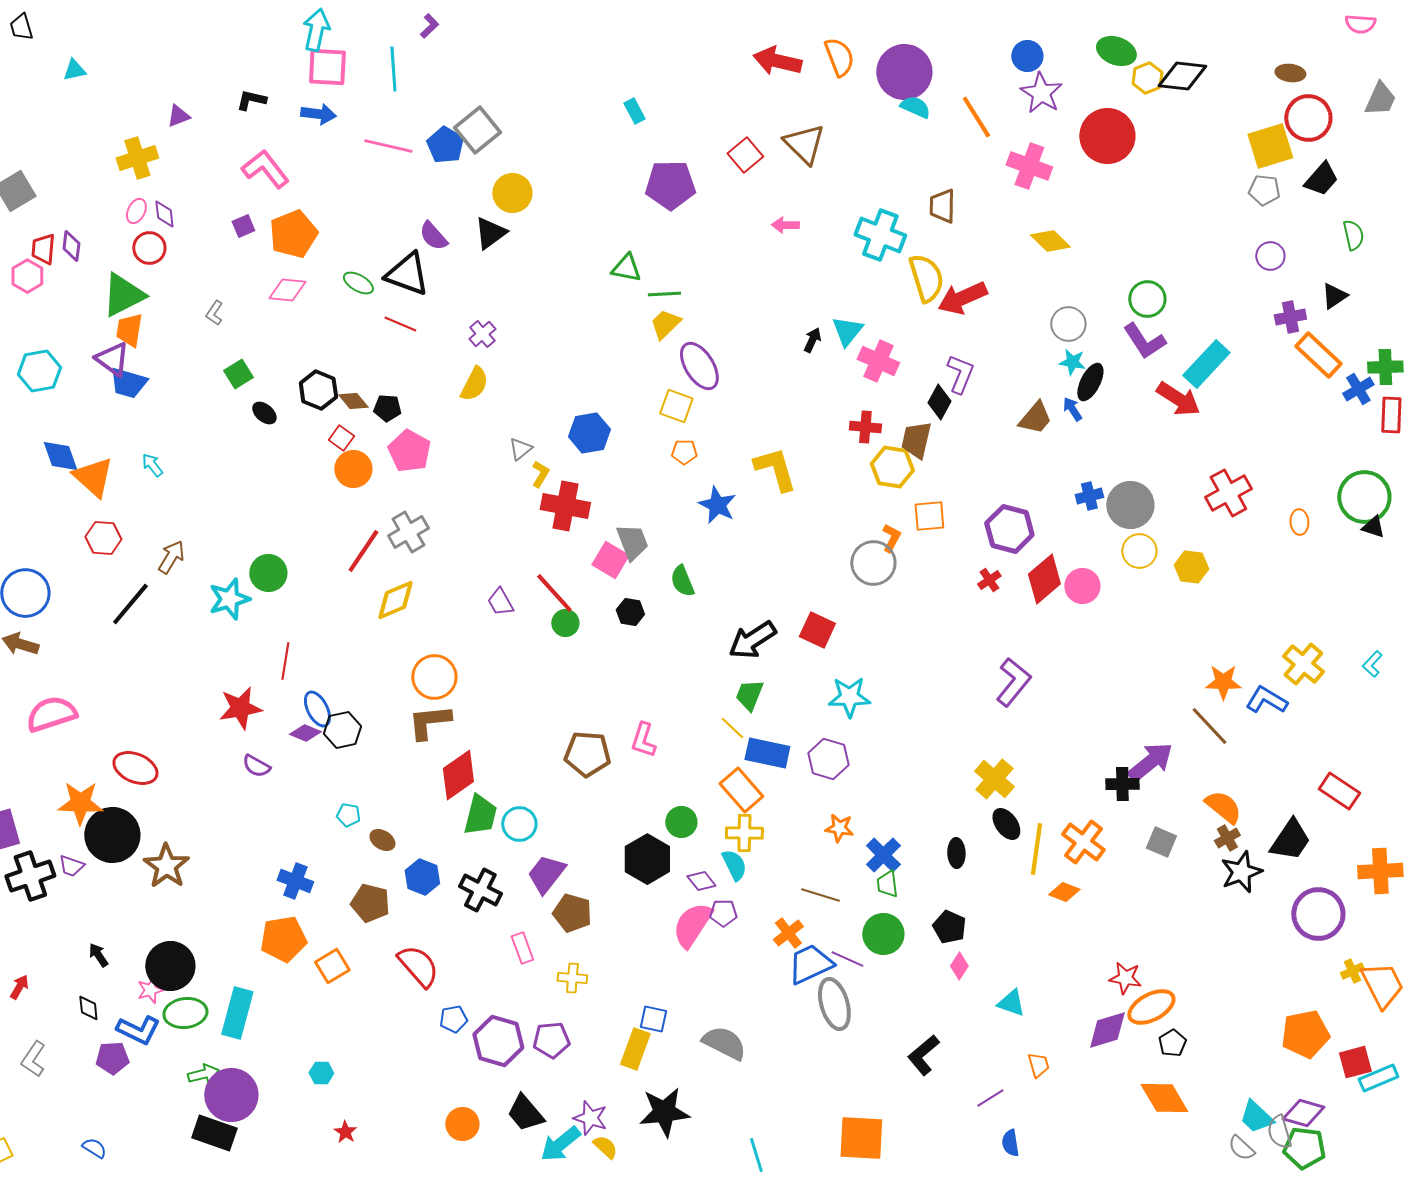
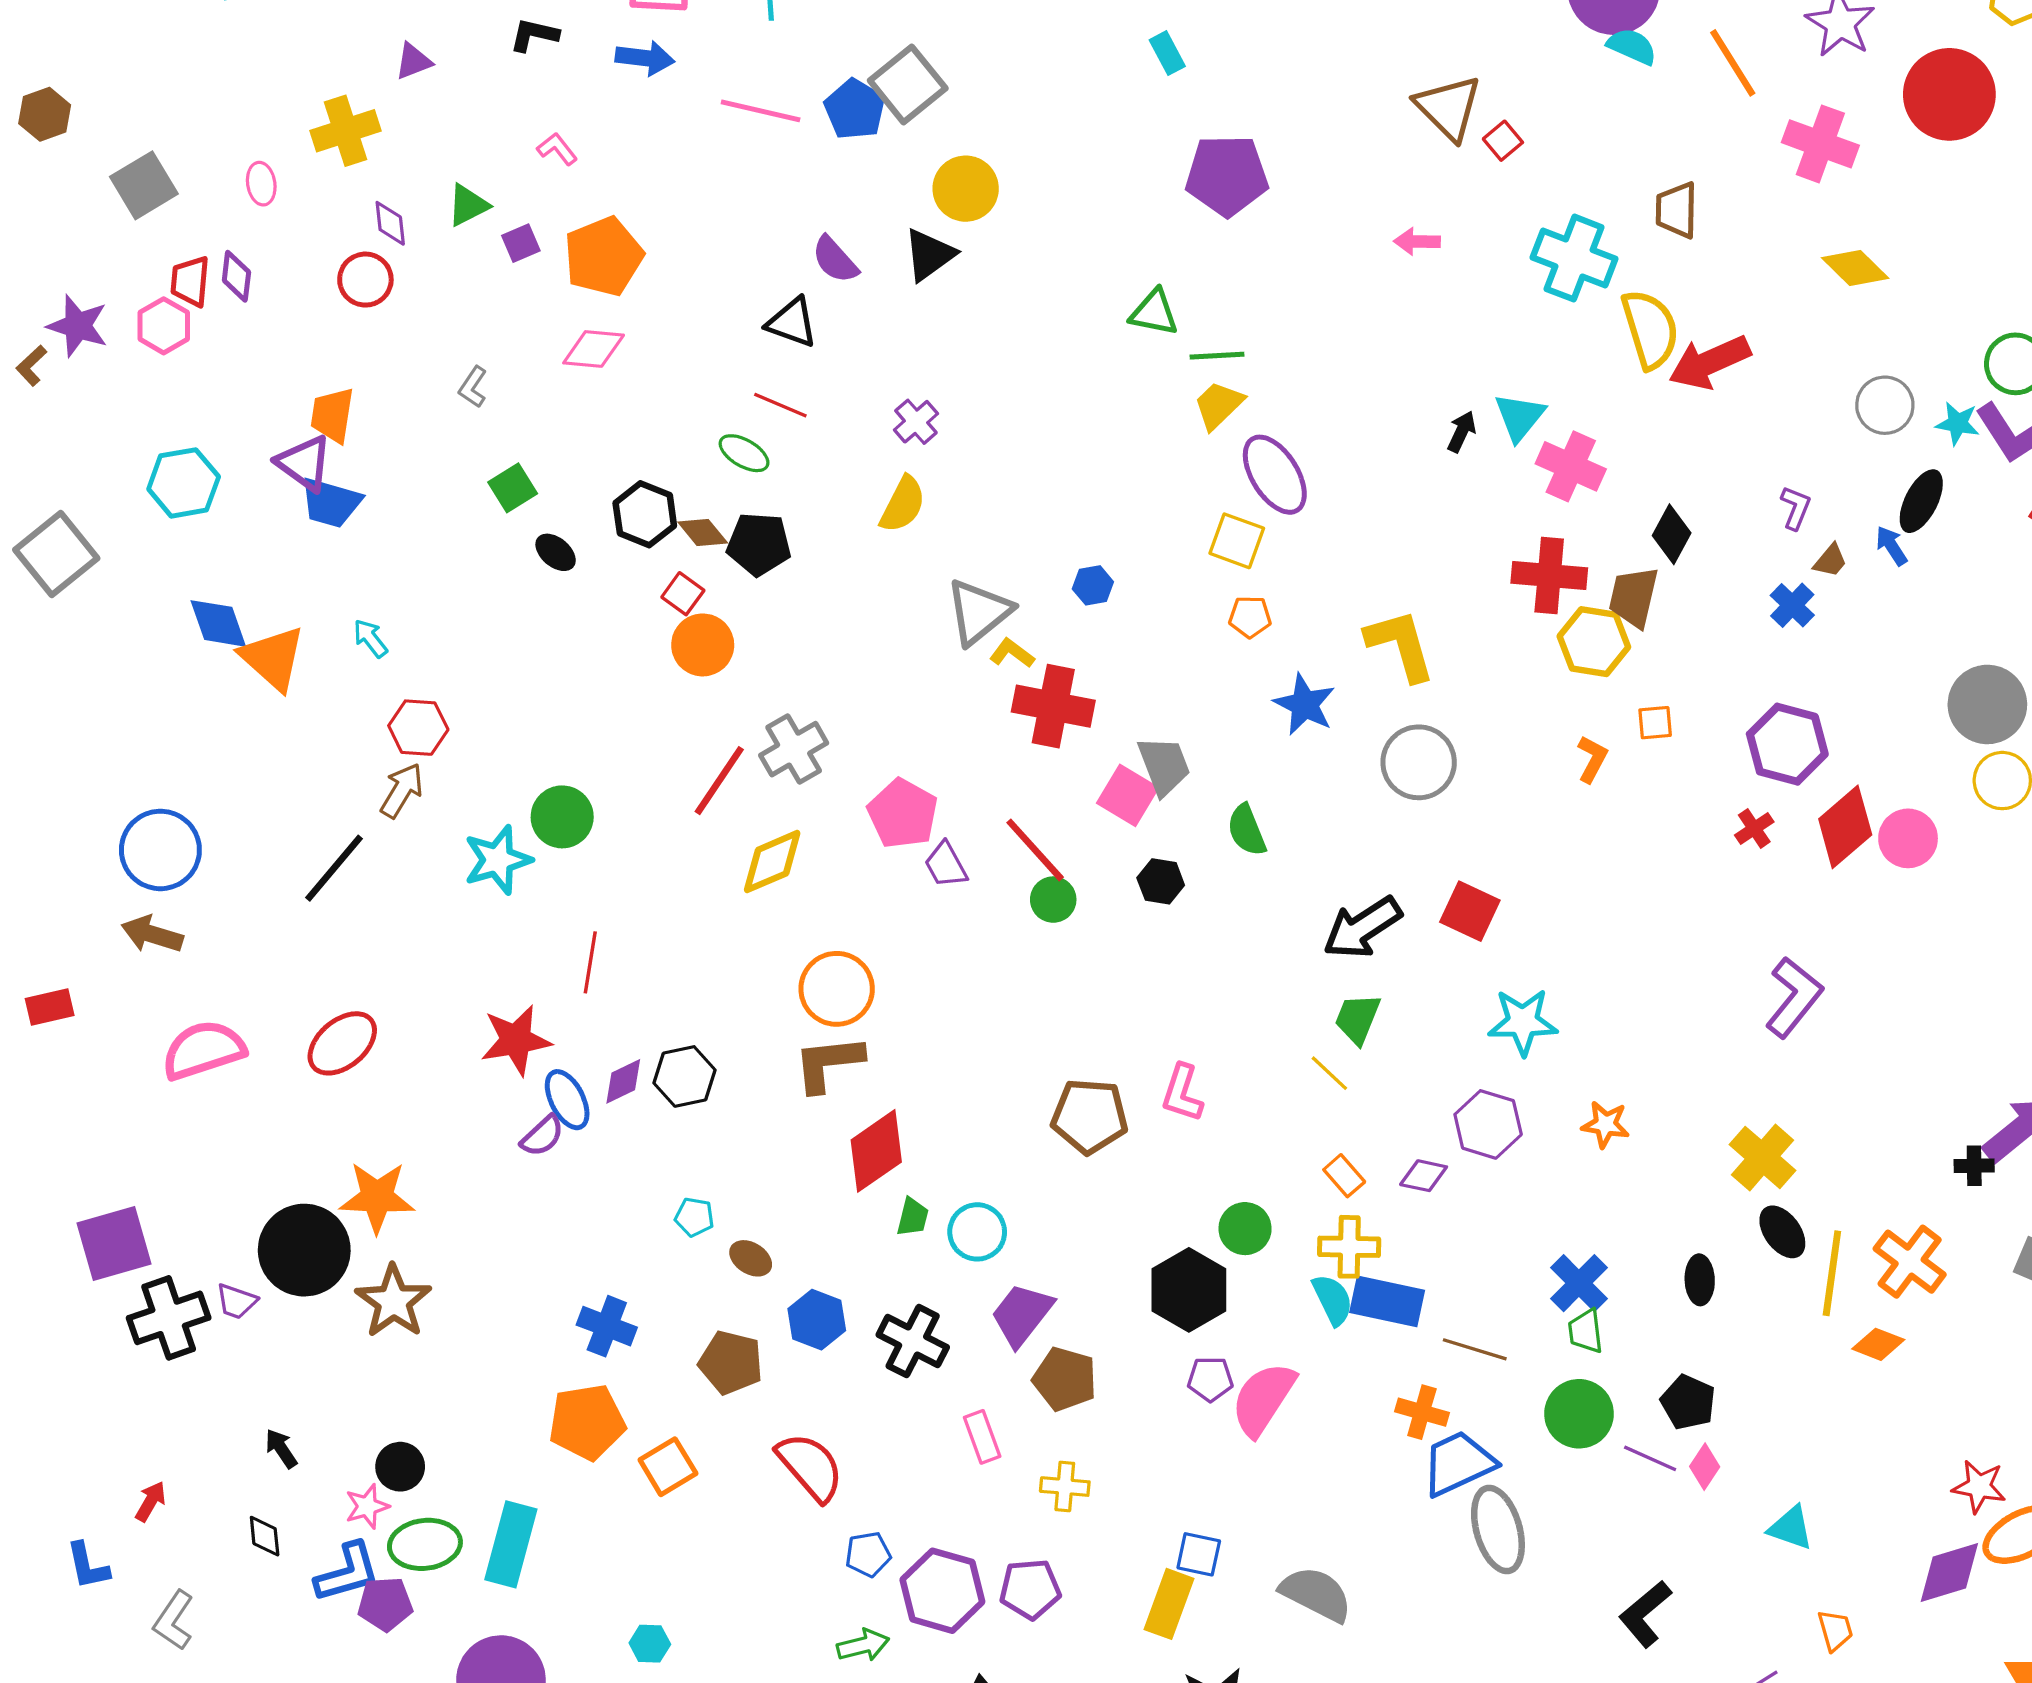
red square: (745, 155) -> (1503, 141), moved, size x0.7
pink L-shape: (265, 169) -> (557, 149), size x0.5
pink ellipse: (136, 211) -> (261, 184), moved, turned -35
black triangle: (407, 274) -> (792, 323), size x0.7
green ellipse: (358, 283) -> (744, 453), moved
green triangle: (123, 295) -> (468, 205), moved, size x0.6
cyan star: (1072, 362) -> (1958, 423), moved
purple L-shape: (960, 374) -> (1796, 508), moved, size x0.7
black pentagon: (387, 408) -> (759, 544), size x1.4
brown trapezoid: (1035, 418) -> (1830, 561), size x0.6
red cross: (865, 427) -> (1549, 576), size x1.4
blue hexagon: (589, 433) -> (1093, 585), size x0.6
gray triangle: (520, 449) -> (979, 612), size x1.8
pink pentagon: (409, 451) -> (903, 814), moved
yellow L-shape: (540, 474) -> (1012, 653), turned -84
blue cross: (1089, 496) -> (1792, 605), moved, turned -32
orange square: (929, 516) -> (1655, 723), size x0.7
red hexagon: (103, 538) -> (418, 728), moved
gray circle: (873, 563) -> (1419, 762), moved
blue ellipse: (317, 709) -> (567, 1100), moved
purple diamond: (305, 733) -> (623, 1081), turned -48
blue rectangle: (767, 753) -> (1387, 1301), moved
purple semicircle: (256, 766) -> (542, 1136), turned -72
red ellipse: (135, 768) -> (342, 1043), moved, turned -63
black cross: (1122, 784) -> (1974, 1166), size x0.7
orange rectangle: (741, 790) -> (1344, 1176), size x0.6
orange star: (80, 803) -> (377, 1197), moved
green trapezoid: (480, 815) -> (913, 1217), size x0.6
orange star: (839, 828) -> (1605, 1124), moved
purple diamond: (701, 881) -> (1424, 1176), moved, turned -40
purple pentagon: (723, 913) -> (1210, 1379), moved
orange cross: (788, 933) -> (1422, 1412), turned -36
purple line: (847, 959) -> (1650, 1458), moved
black circle: (170, 966) -> (400, 1467), size x0.6
blue L-shape: (138, 1030) -> (347, 1573), turned -42
purple pentagon: (112, 1058) -> (385, 1604), moved
green arrow: (203, 1074) -> (863, 1645), moved

